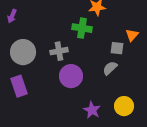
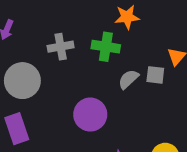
gray cross: (59, 51) -> (61, 47), moved
gray semicircle: (110, 68) -> (128, 79), moved

